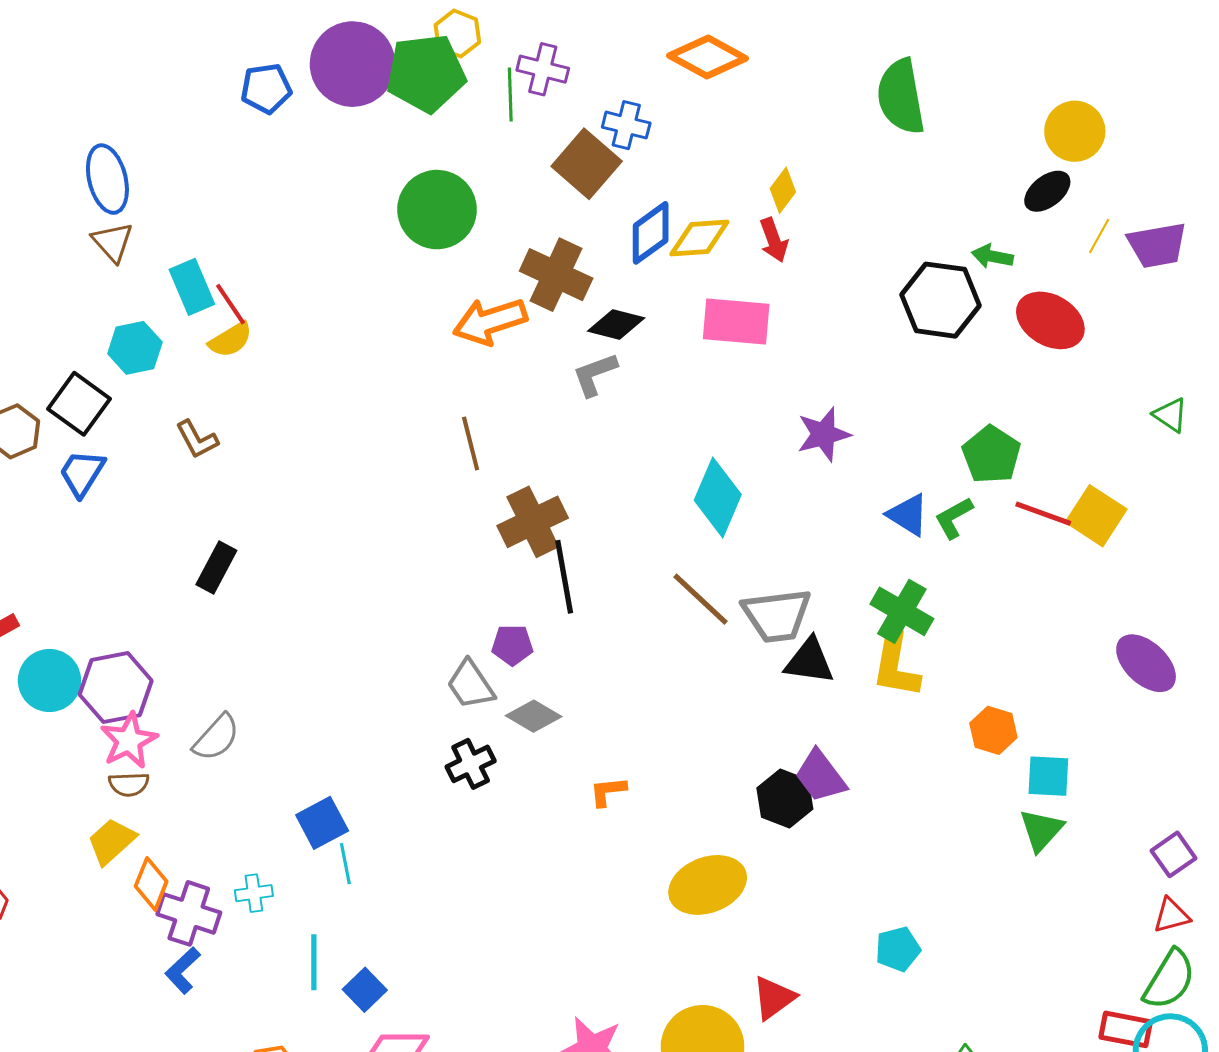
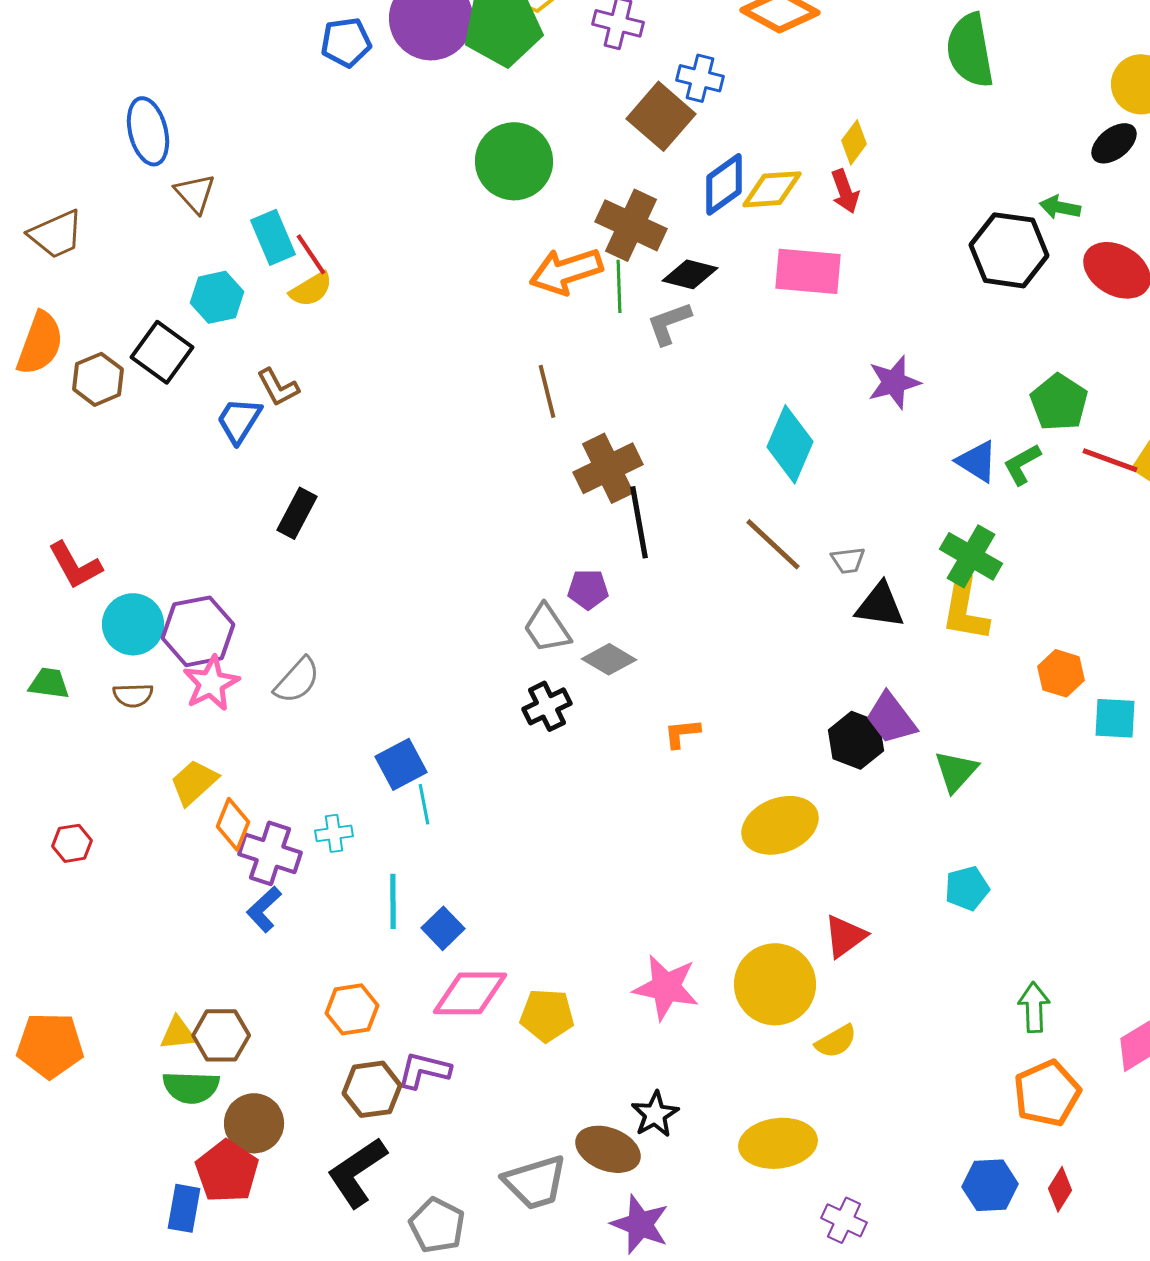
green line: (510, 95) -> (619, 286), moved
blue ellipse: (107, 179) -> (148, 131), moved
blue trapezoid: (82, 473) -> (239, 420), moved
gray trapezoid: (777, 615) -> (848, 560), size x0.5
brown semicircle: (129, 784) -> (133, 695), moved
green triangle: (1041, 830) -> (956, 771), moved

